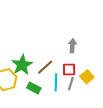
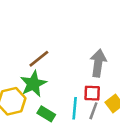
gray arrow: (72, 46) -> (98, 63), size x1.5
brown line: (45, 67) -> (39, 59), moved

